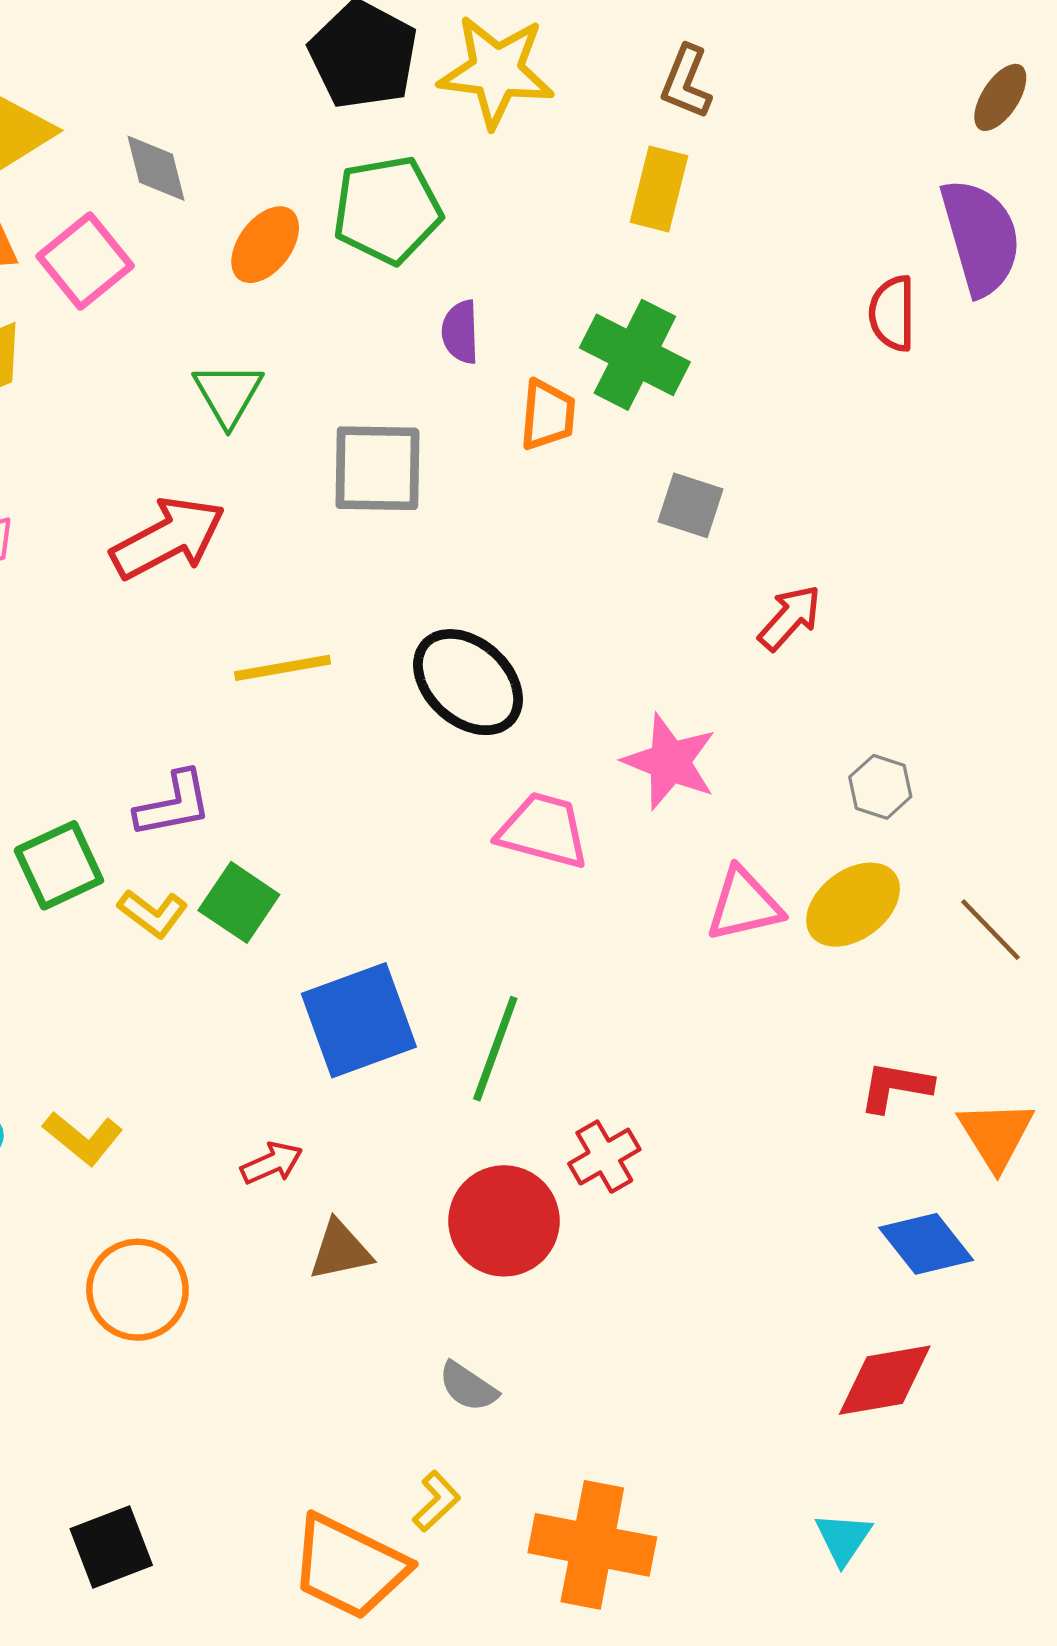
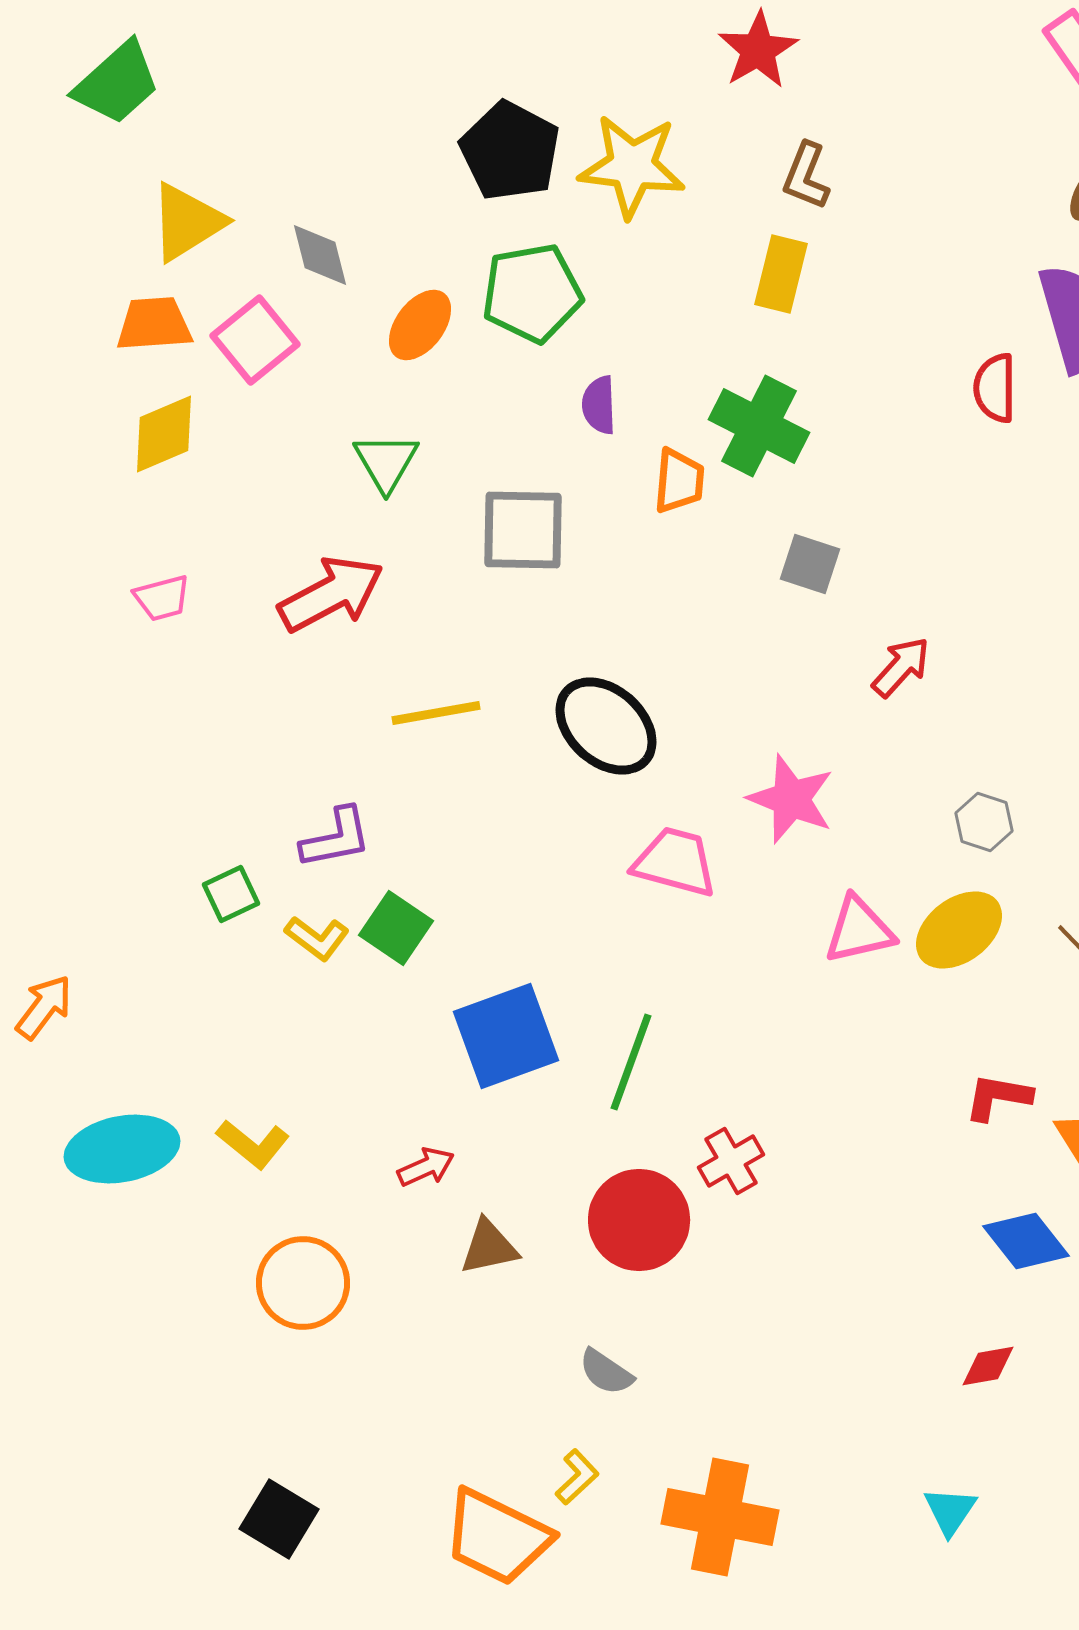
green square: (59, 865) -> (231, 894), size x0.7
red diamond: (885, 1380) -> (988, 1366), size x0.6
black square: (111, 1547) -> (279, 1519), turned -38

